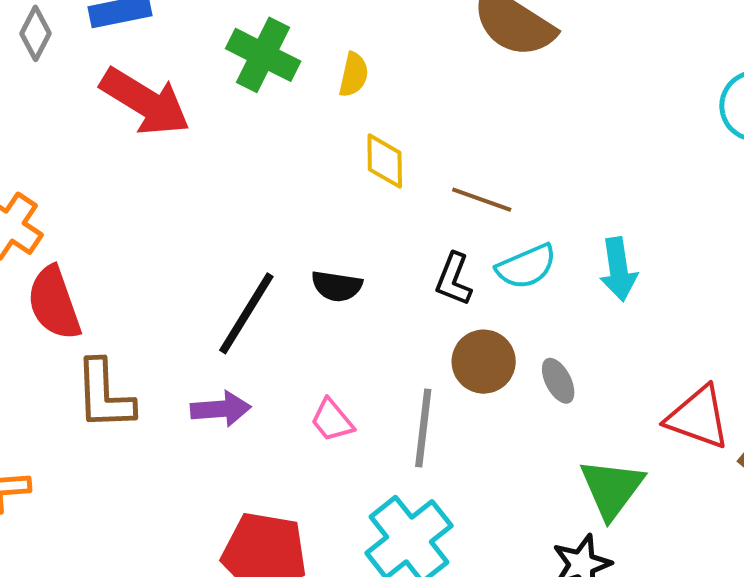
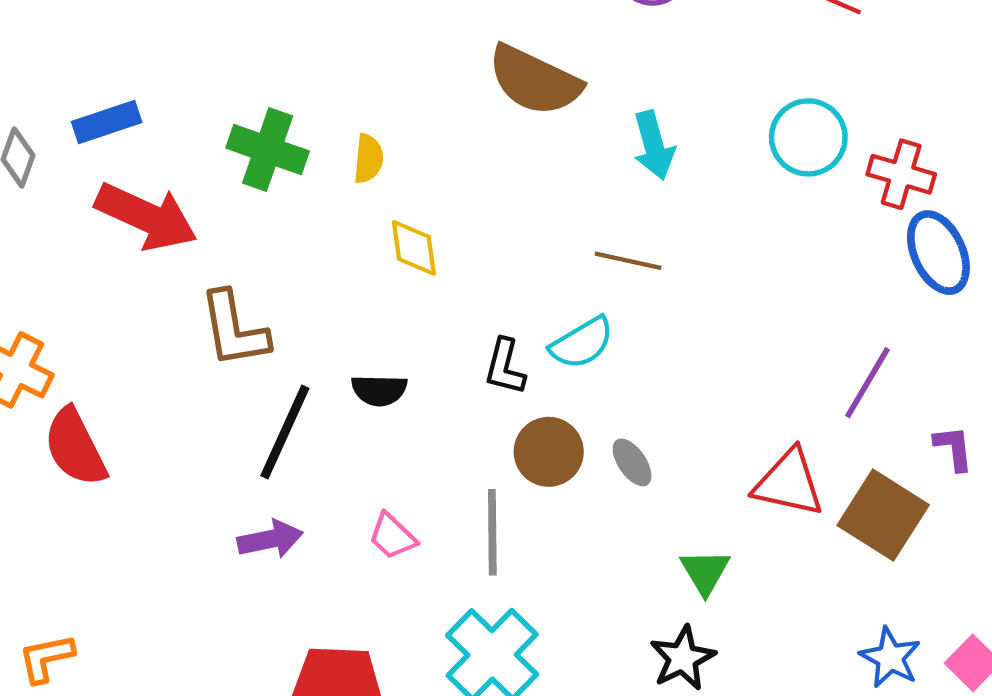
brown line: (482, 200) -> (628, 261), moved
cyan arrow: (618, 269) -> (654, 145), moved
brown L-shape: (104, 395) -> (234, 329), moved
green triangle: (612, 488) -> (705, 572), size x0.7

